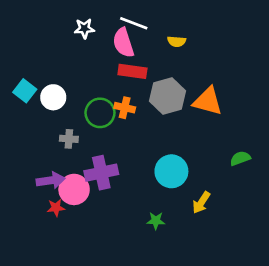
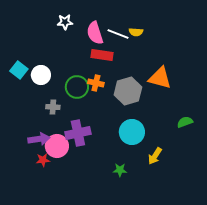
white line: (134, 23) -> (118, 34), moved
gray hexagon: (168, 96) -> (128, 91), moved

